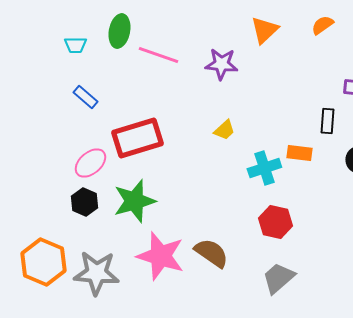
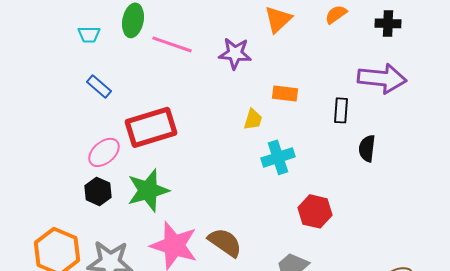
yellow trapezoid: (224, 130) -> (253, 119), moved, turned -30
orange rectangle: (299, 153) -> (285, 93), moved
red hexagon: (275, 222) -> (315, 211), moved

